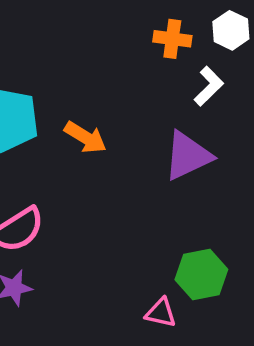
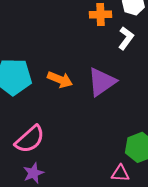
purple triangle: (188, 156) -> (102, 82), moved

